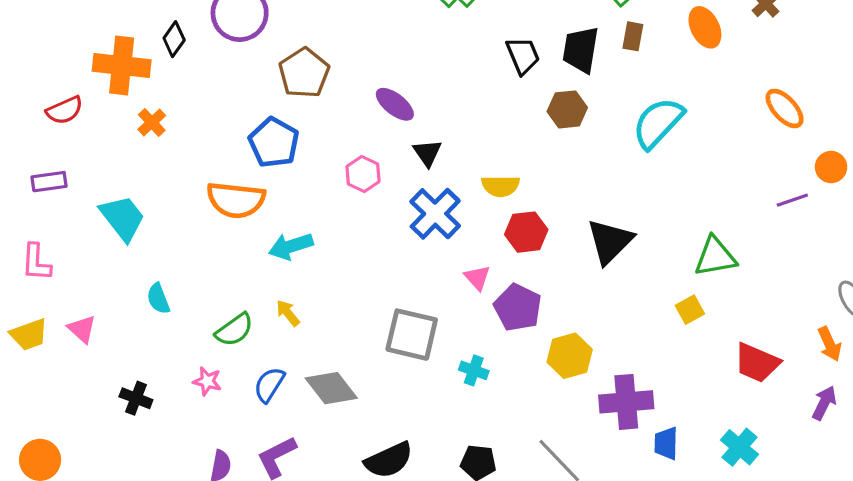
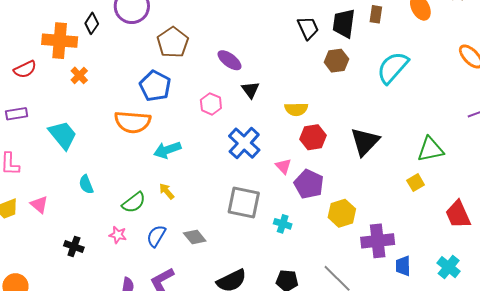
blue cross: (435, 214) -> (244, 143), moved
red trapezoid: (757, 363) -> (458, 214), turned 44
gray diamond: (331, 388) -> (195, 237), size x0.7

